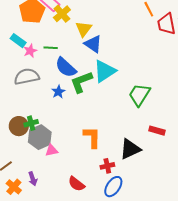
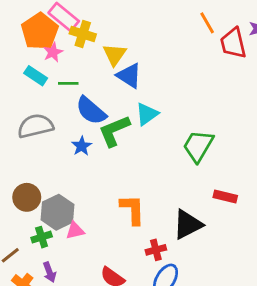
yellow cross: (62, 14) -> (83, 34), turned -30
cyan rectangle: (18, 41) -> (36, 76), moved
pink star: (30, 51) -> (53, 52), moved
cyan triangle: (105, 71) -> (147, 114), size x0.7
green cross: (31, 123) -> (42, 237), moved

